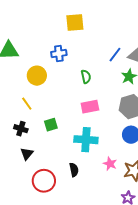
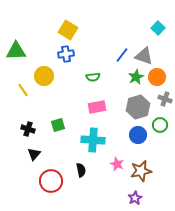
yellow square: (75, 22) -> (68, 30), moved, turned 36
green semicircle: (86, 77) -> (93, 77), turned 96
yellow line: (27, 104) -> (23, 90), moved

